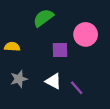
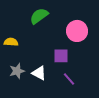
purple square: (60, 50) -> (61, 56), moved
white triangle: (53, 81) -> (39, 73), moved

